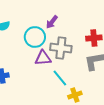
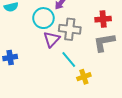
purple triangle: (43, 58) -> (52, 39), turned -42

